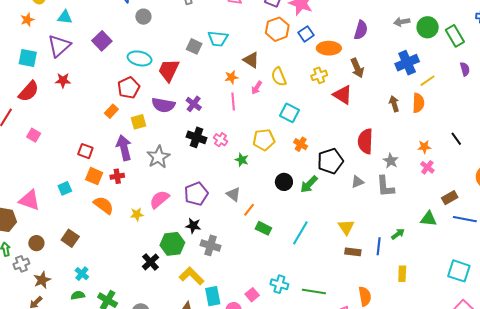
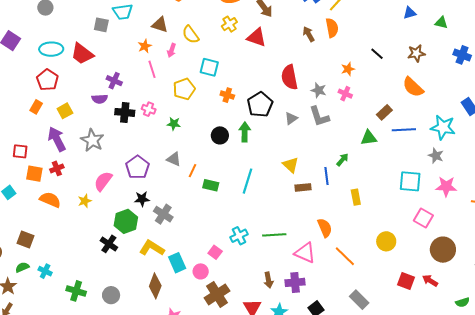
red trapezoid: (169, 70) -> (82, 54), turned -65
purple semicircle: (163, 105) -> (100, 99), moved, size x0.7
yellow pentagon: (264, 140) -> (184, 89), moved
pink cross: (427, 167) -> (345, 94), moved
green arrow: (309, 184) -> (245, 132), turned 150
gray cross: (210, 245) -> (163, 214), turned 30
cyan cross: (279, 284) -> (239, 236), turned -30
green semicircle: (78, 295) -> (22, 267), moved

